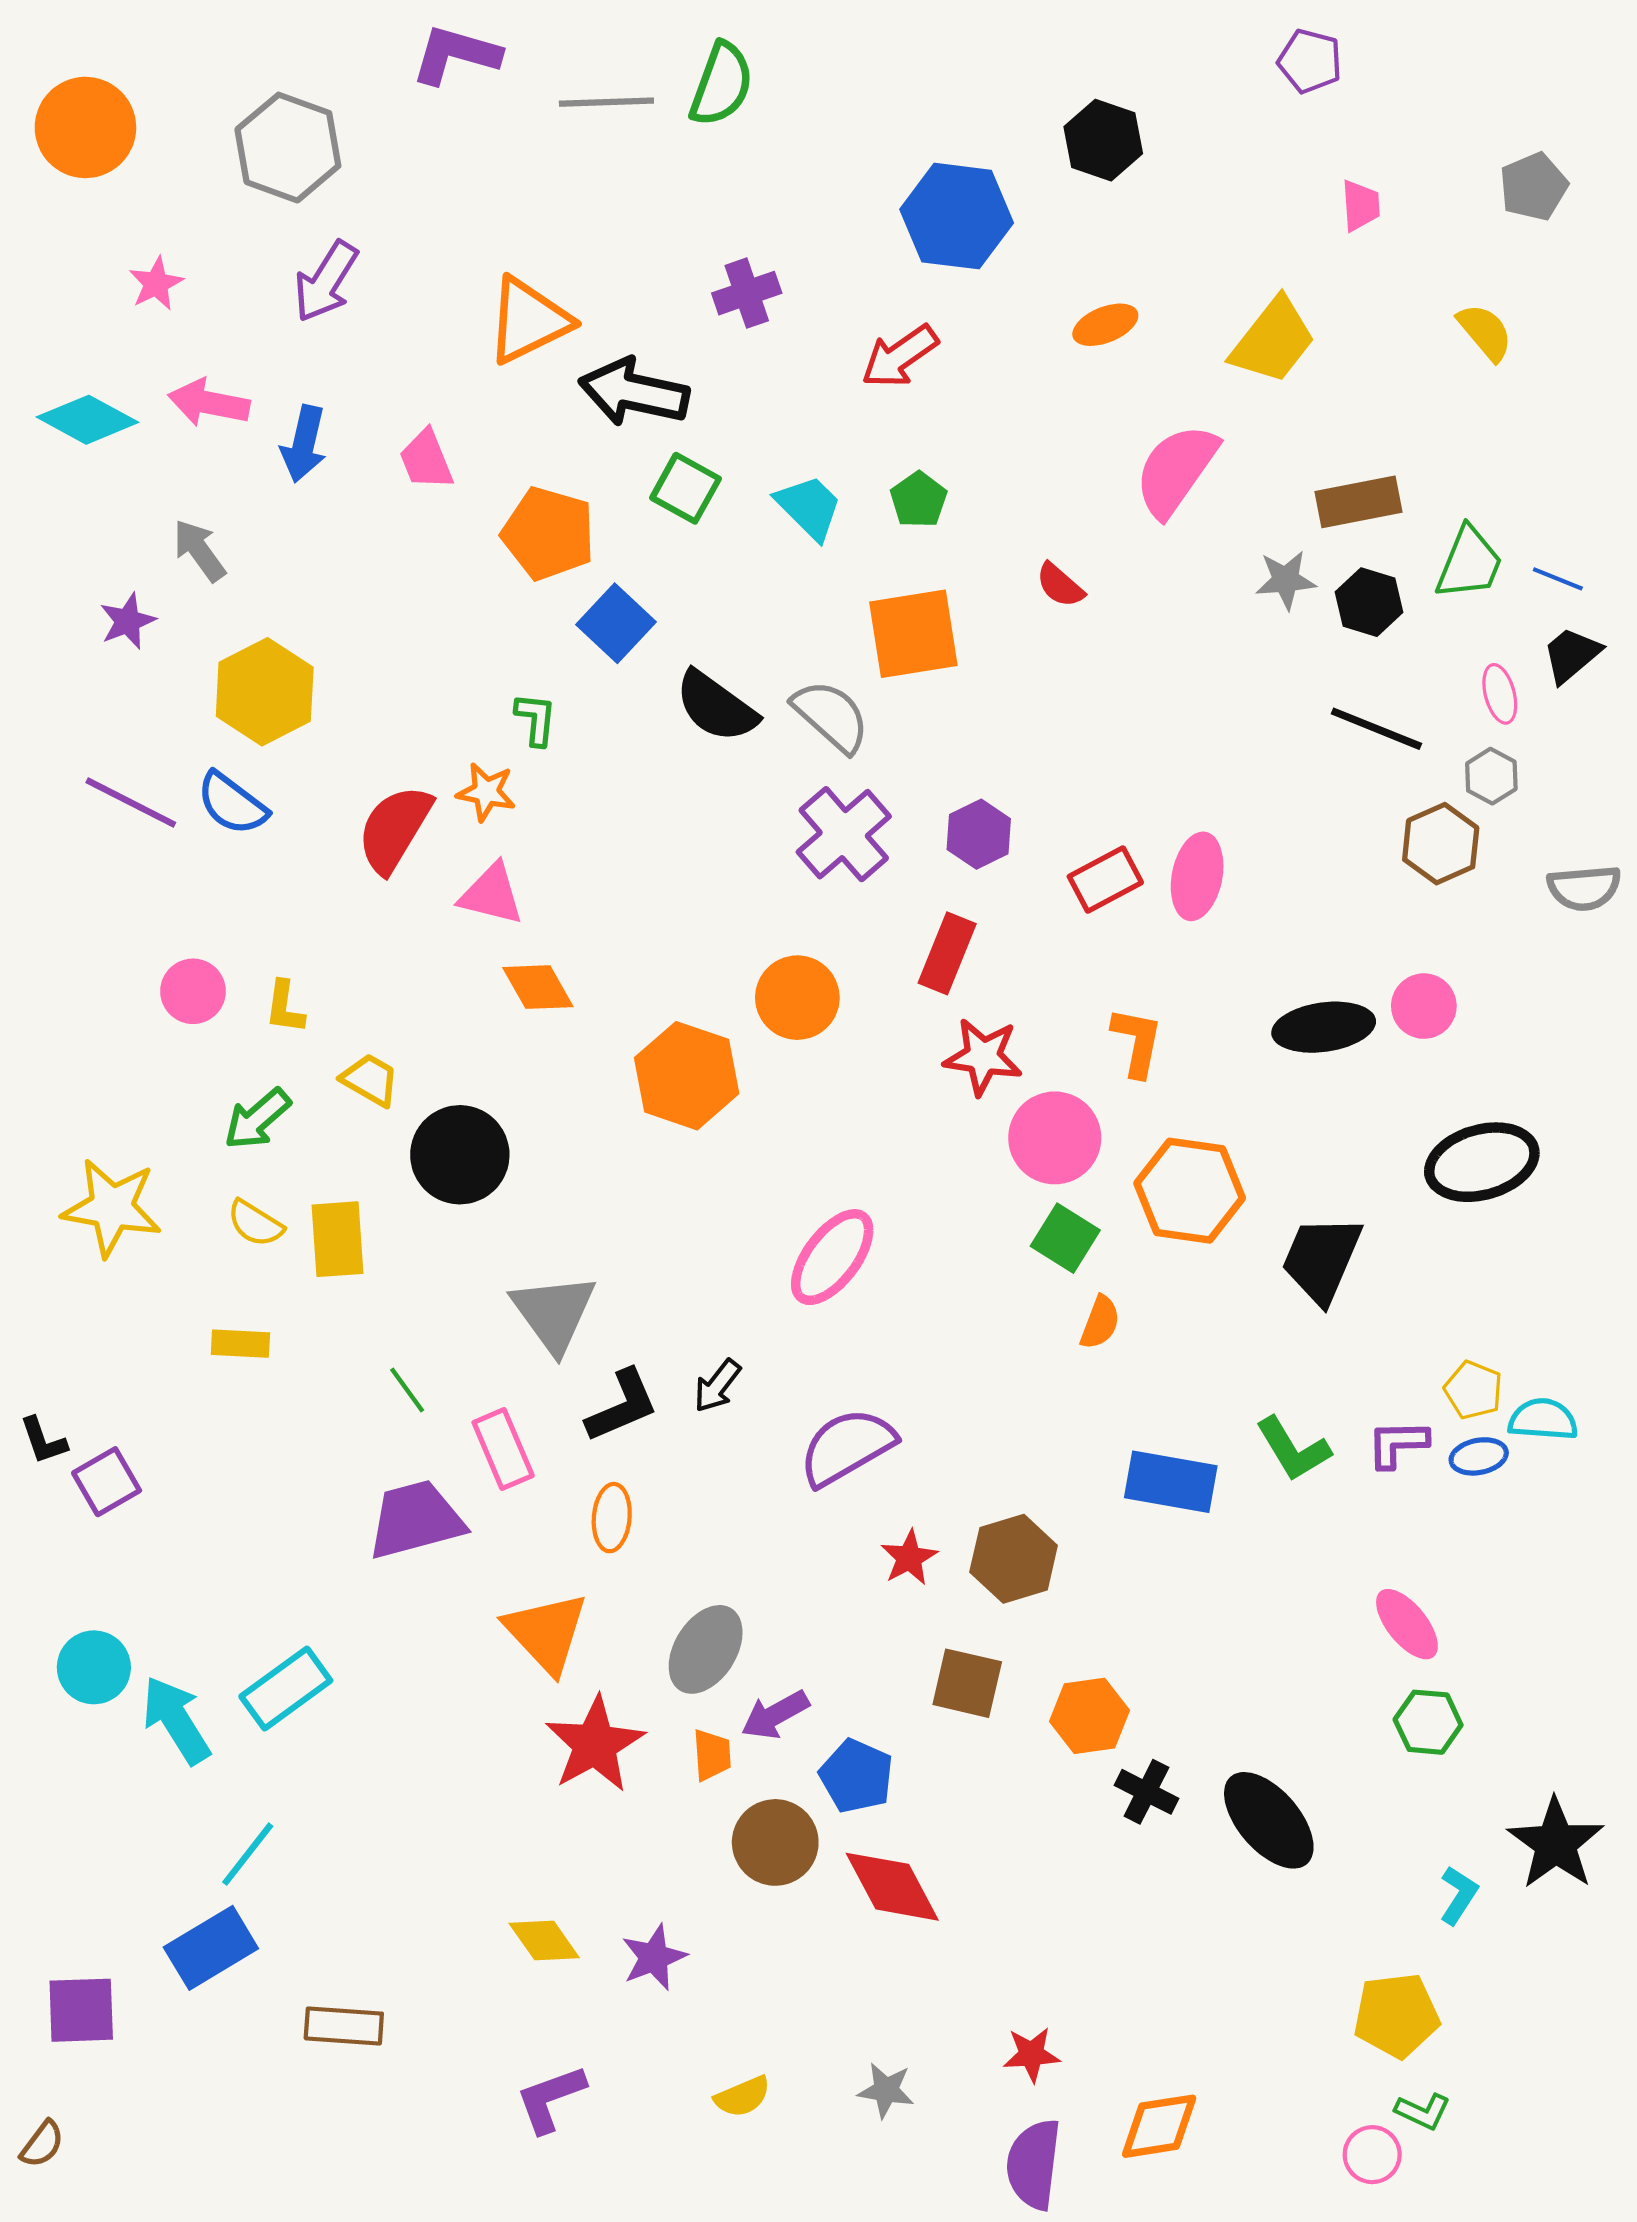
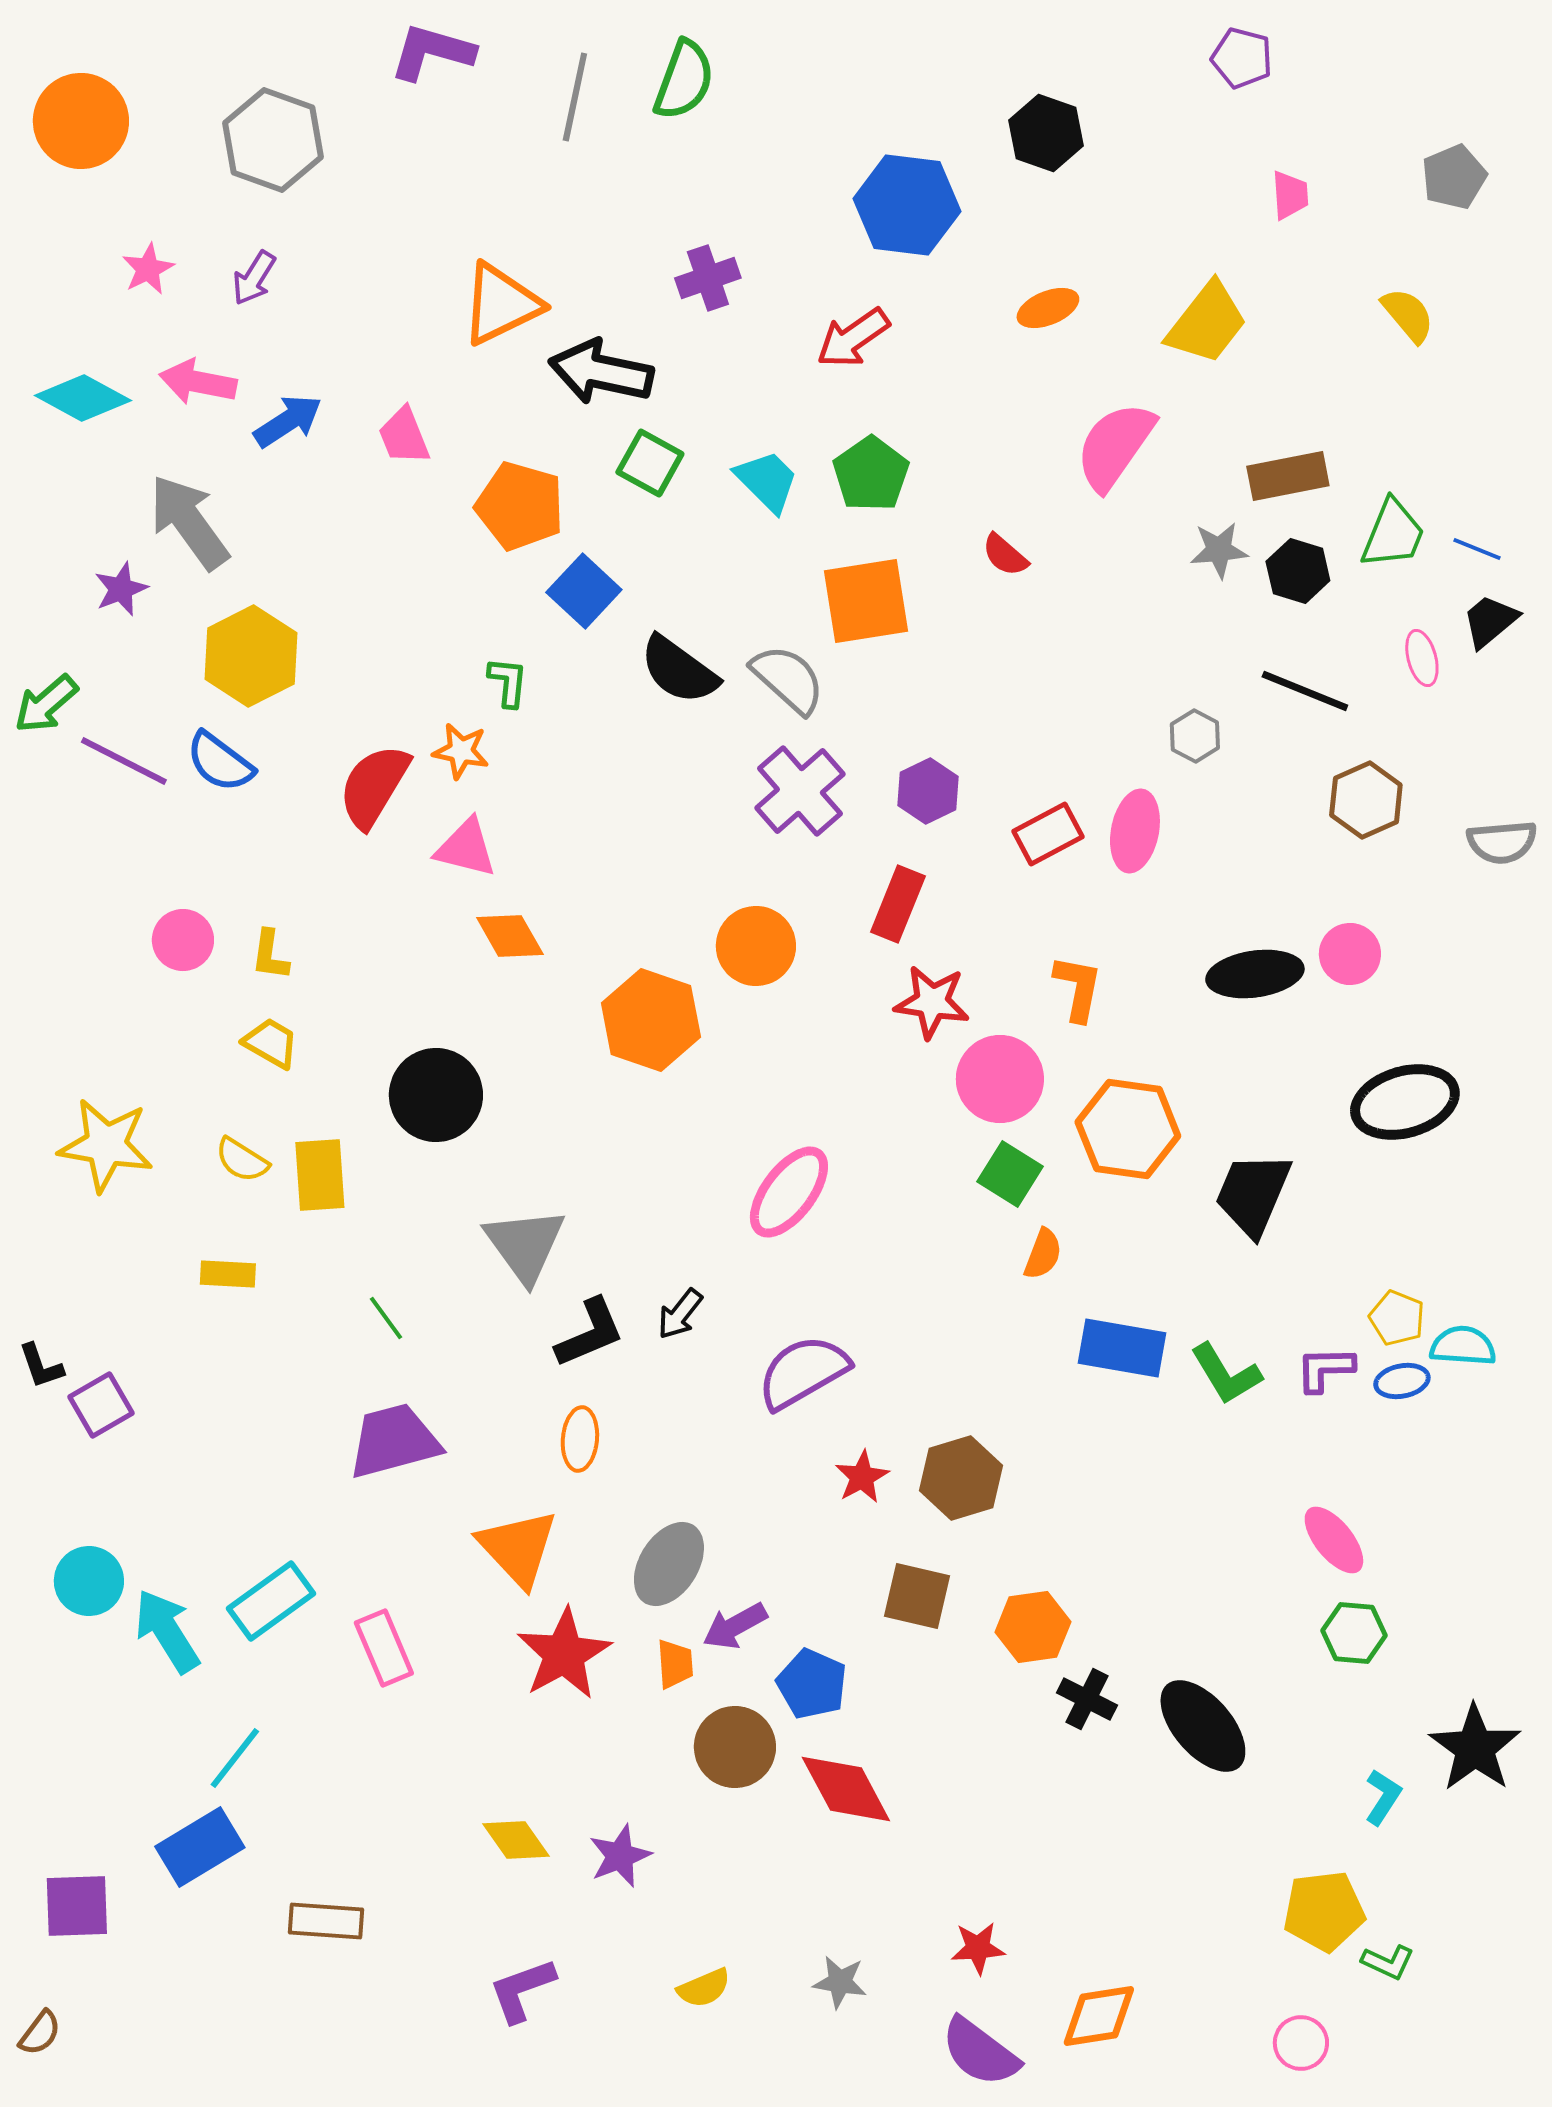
gray line: (606, 102) -> (575, 97), turned -76
purple arrow: (326, 281) -> (254, 278), moved, size x0.7
blue arrow: (304, 444) -> (288, 421), turned -136
green pentagon: (919, 500) -> (871, 474), size x1.4
gray arrow: (199, 550) -> (189, 522), size x1.6
gray hexagon: (1491, 776) -> (1195, 736), moved
yellow trapezoid: (370, 1080) -> (271, 1043), moved
green arrow: (257, 1119) -> (46, 704), moved
pink rectangle: (503, 1449) -> (384, 1648), moved
blue rectangle: (1171, 1482) -> (1122, 1348), moved
green L-shape: (1423, 2111) -> (1388, 1962), moved
purple semicircle: (1034, 2164) -> (980, 2052), turned -60

